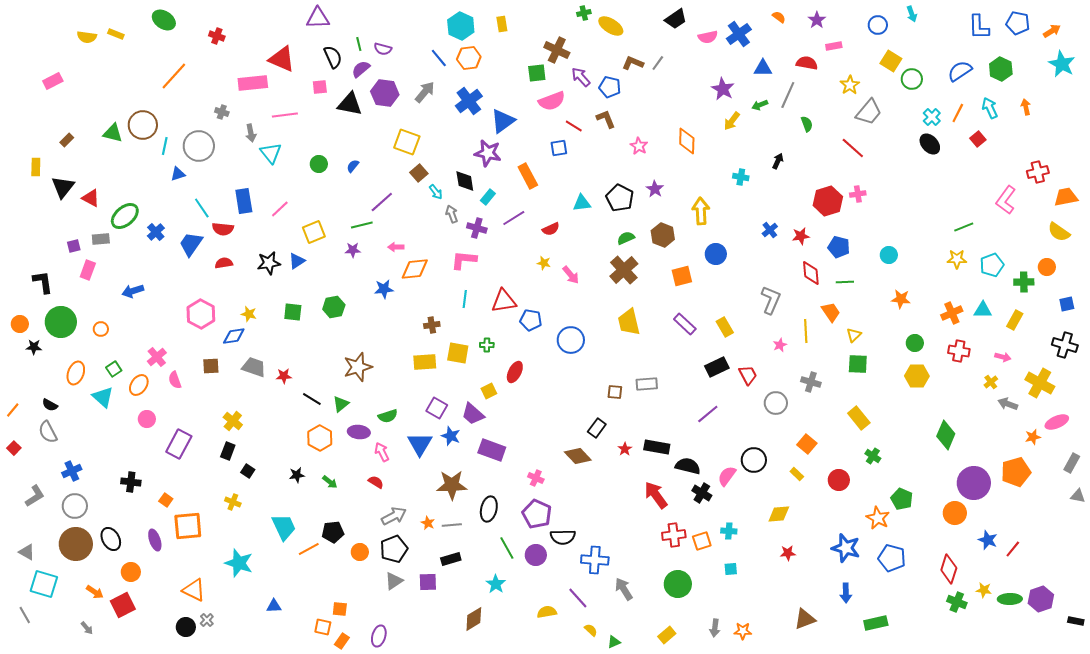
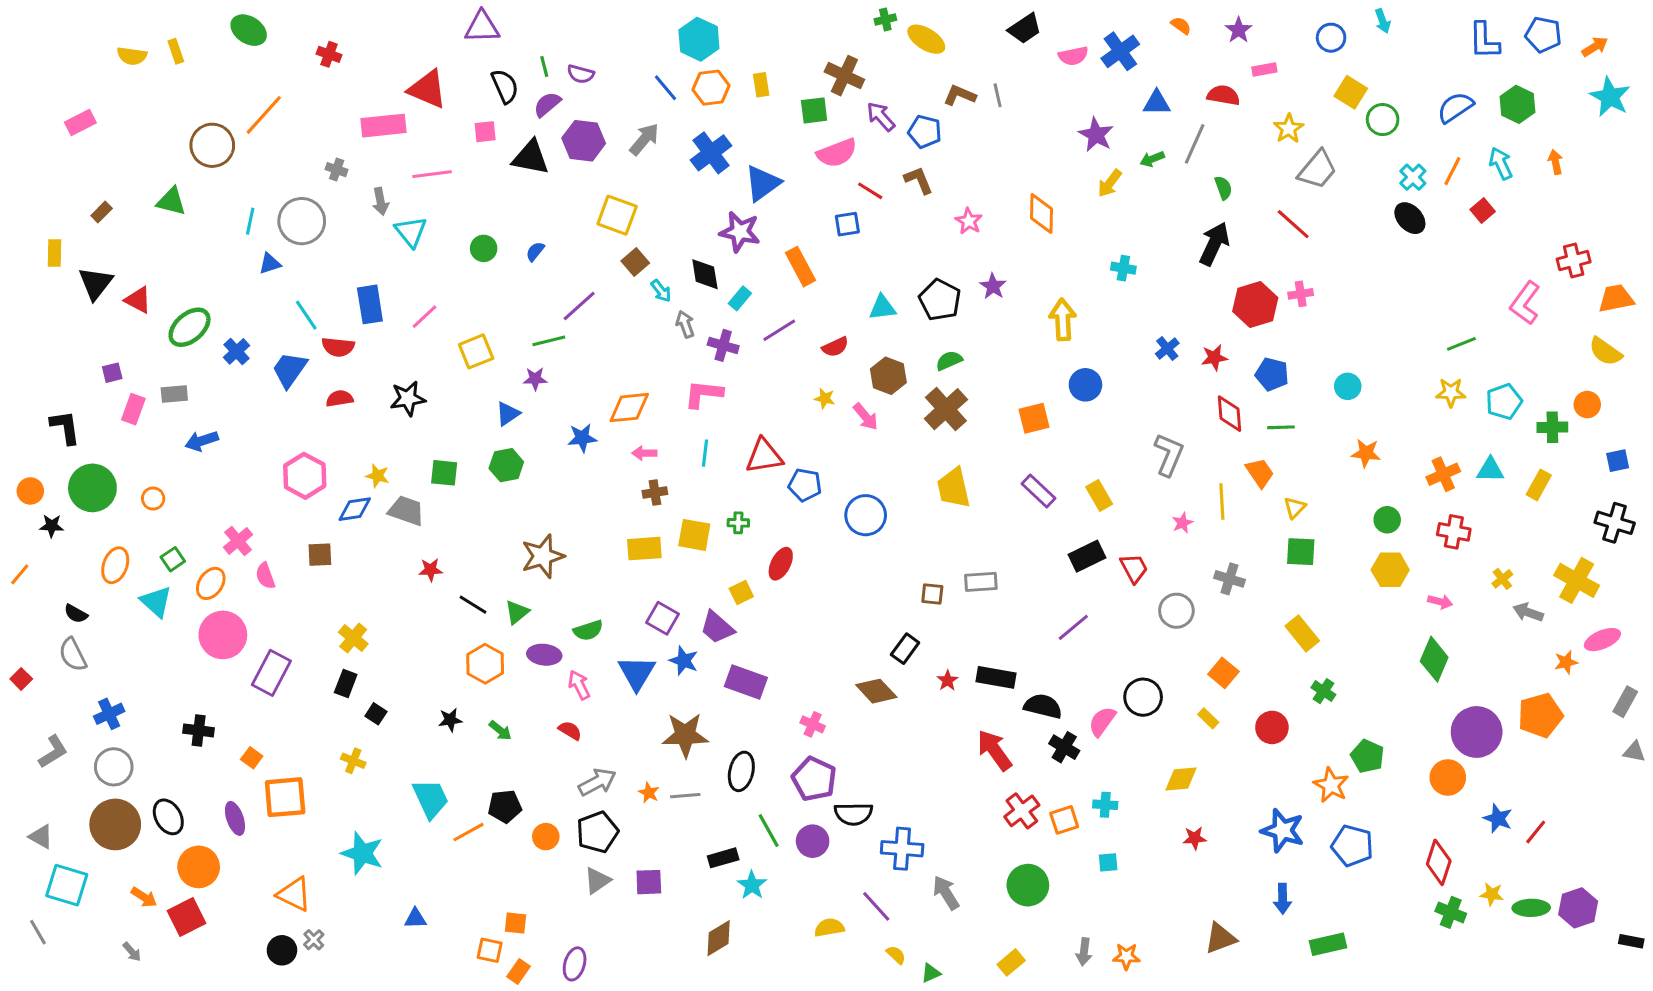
yellow rectangle: (502, 24) -> (761, 85), moved
yellow rectangle: (116, 34) -> (176, 51), turned 49
gray line: (658, 63) -> (998, 95), turned -49
brown circle: (143, 125) -> (212, 145), moved
black arrow: (778, 161) -> (1214, 244), moved, size x1.8
brown hexagon: (663, 235) -> (888, 376), moved
gray rectangle: (101, 239) -> (174, 394), moved
pink arrow: (396, 247) -> (644, 453), moved
blue triangle: (297, 261) -> (508, 414), moved
pink arrow: (1003, 357) -> (1440, 602), moved
gray trapezoid: (254, 367) -> (406, 511), moved
orange line: (13, 410) -> (20, 574), moved
pink circle: (147, 419) -> (223, 635), size x1.8
red cross: (674, 535) -> (1022, 811), turned -30
black rectangle: (451, 559) -> (723, 858), moved
orange circle: (131, 572) -> (199, 867), size x1.4

